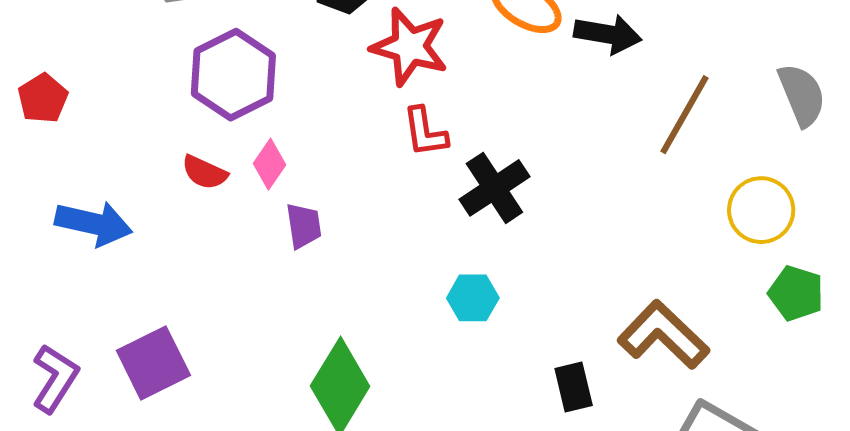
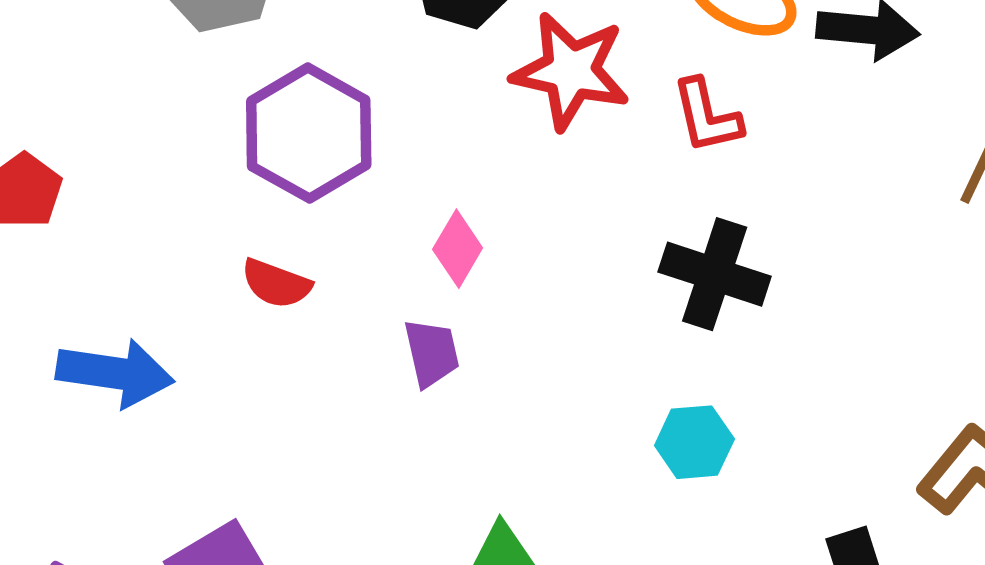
red L-shape: (425, 132) -> (707, 116), moved
pink diamond: (269, 164) -> (458, 249), moved
black cross: (494, 188) -> (715, 274), turned -34

